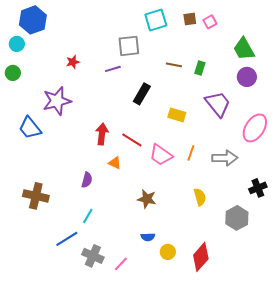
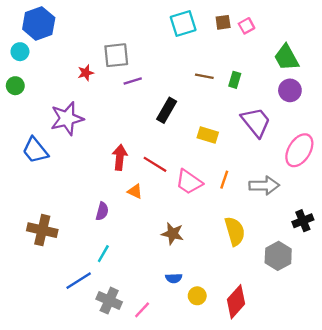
gray square: (129, 46) -> (116, 55), moved
yellow semicircle: (200, 197) -> (235, 231), size x1.4

